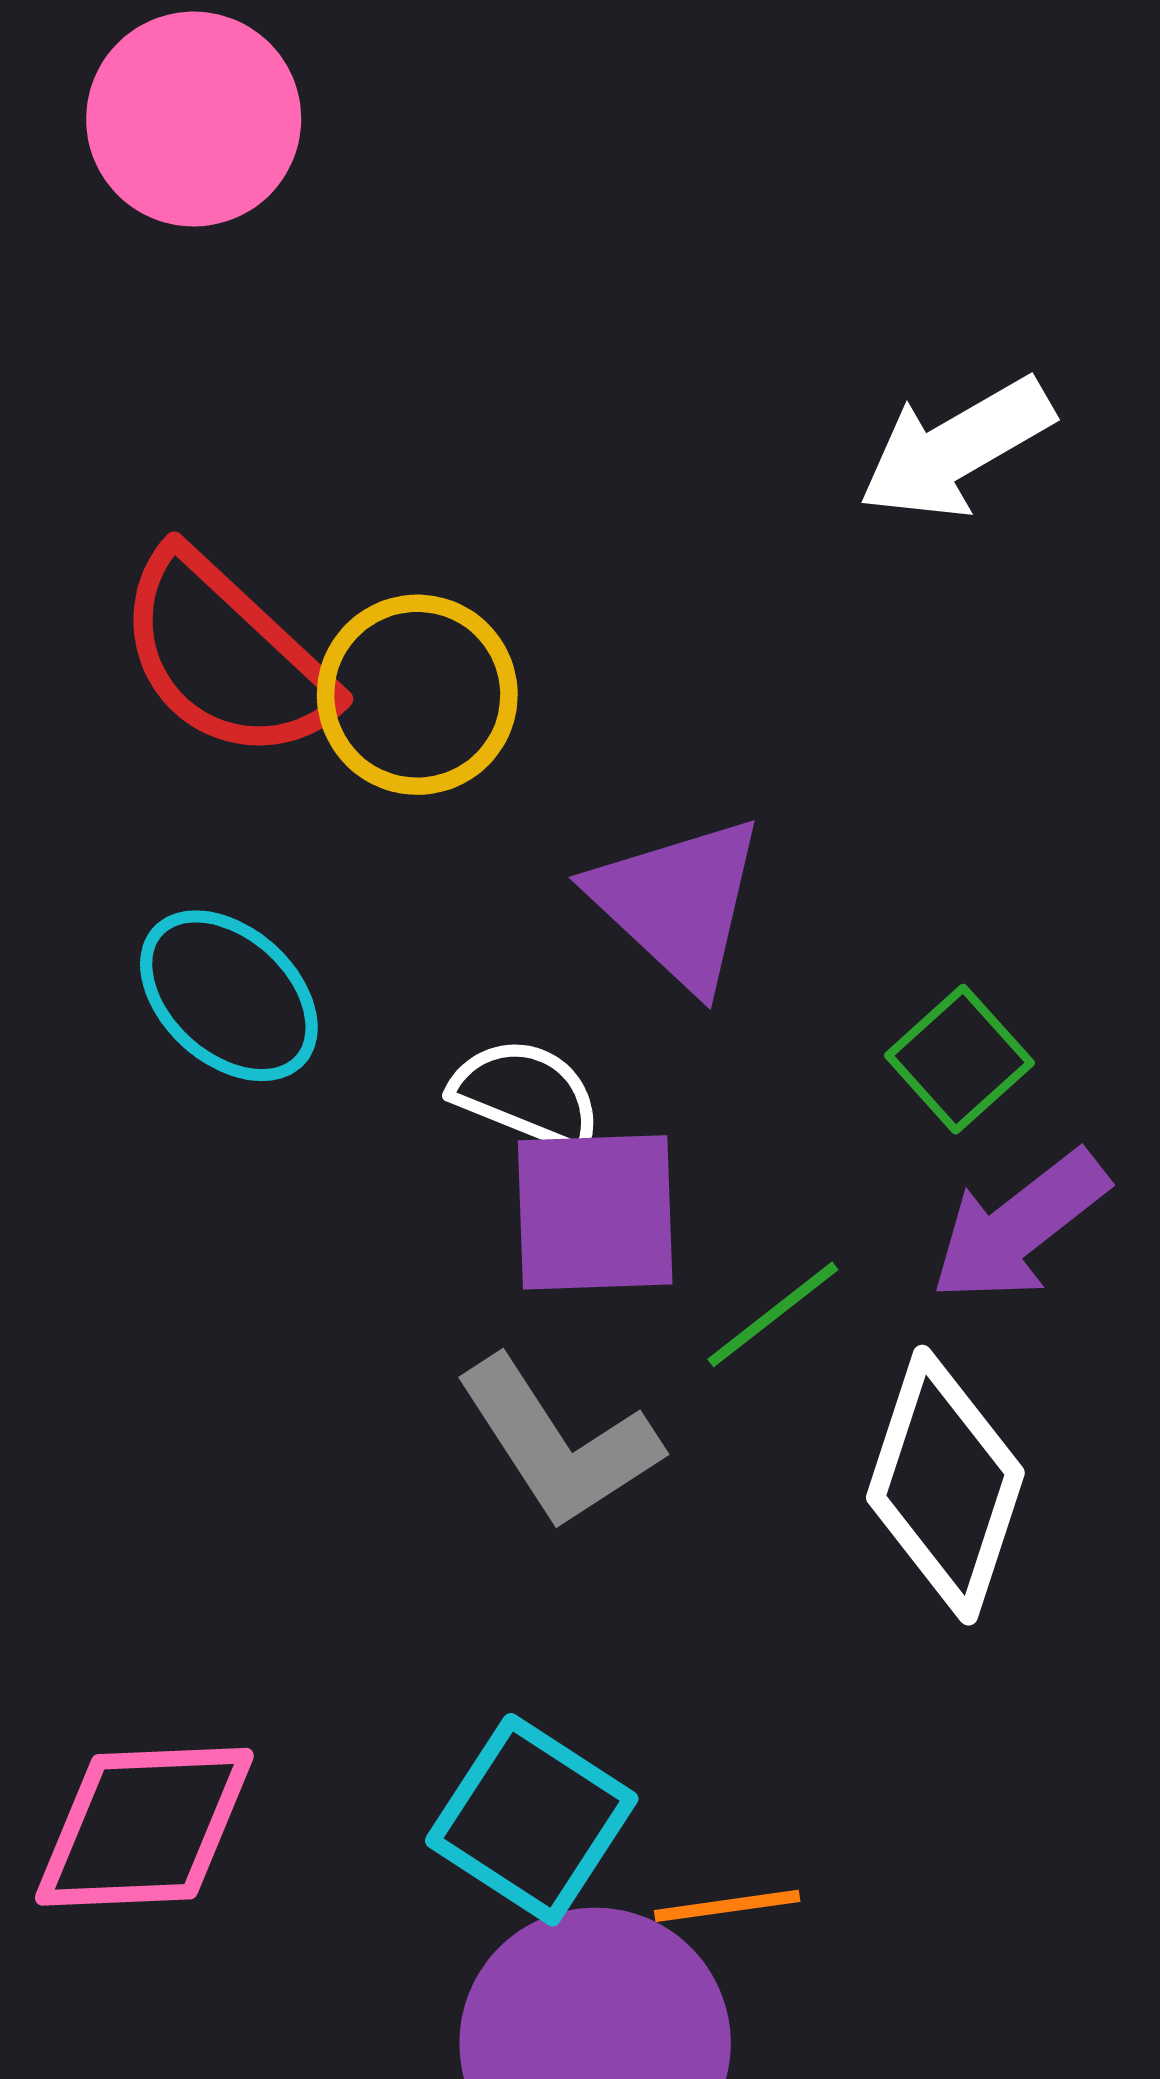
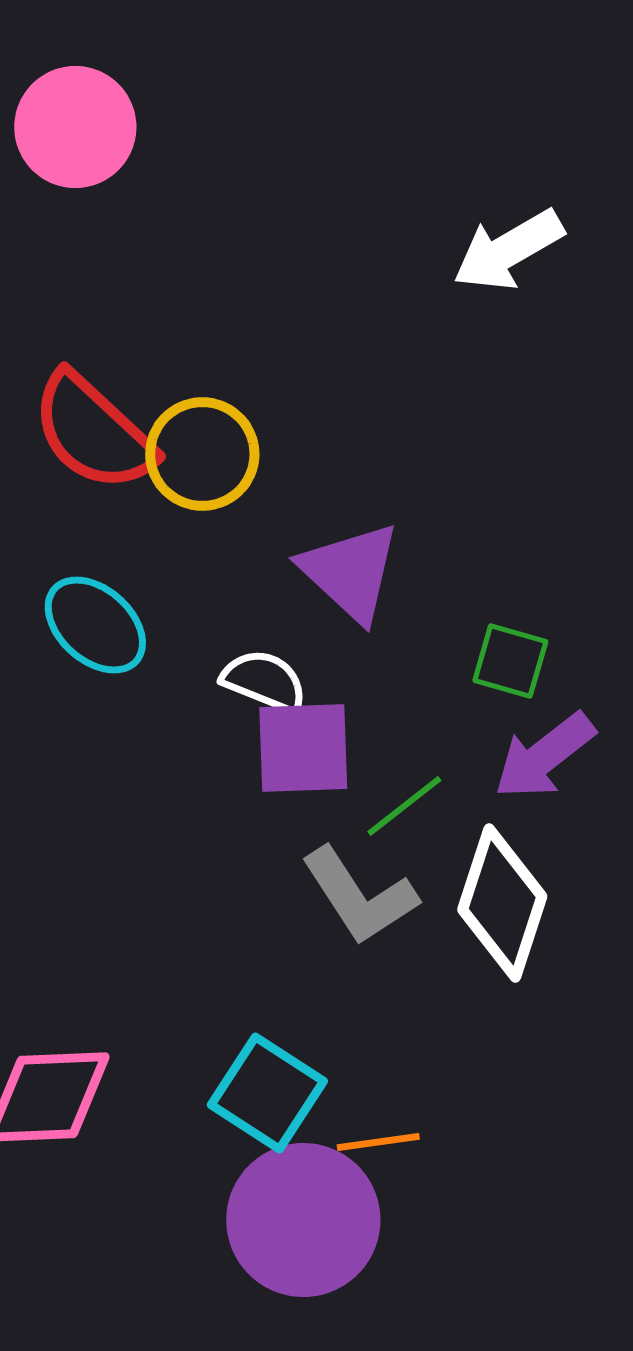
white arrow: (956, 448) -> (508, 250), moved
green square: (959, 1059) -> (510, 661), turned -32
gray L-shape: (558, 1443) -> (359, 896), moved

